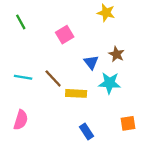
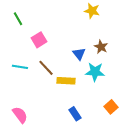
pink square: (65, 35) -> (39, 40), moved
pink semicircle: (21, 120) -> (20, 115), moved, turned -54
orange square: (128, 123) -> (111, 107), turned -32

